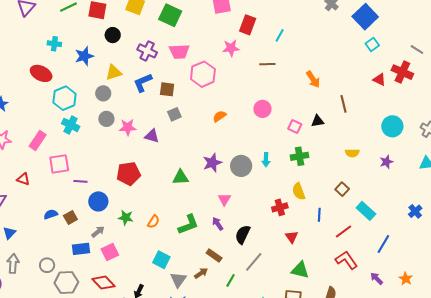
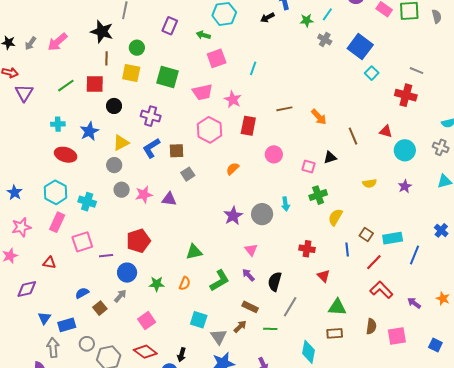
red rectangle: (248, 25) -> (248, 126), moved
cyan line: (280, 35) -> (253, 68), moved
pink star: (231, 48) -> (233, 100), turned -30
pink trapezoid: (179, 51) -> (202, 92), moved
brown line: (267, 64) -> (284, 109), moved
red ellipse: (41, 73) -> (66, 155), moved
red triangle: (379, 80) -> (386, 131), moved
cyan hexagon: (64, 98) -> (56, 192), moved
red pentagon: (129, 174) -> (138, 241), moved
green triangle: (180, 177) -> (194, 252), moved
brown square: (342, 189) -> (366, 235), moved
yellow semicircle: (299, 191) -> (335, 217), moved, turned 60
red cross: (280, 207) -> (307, 249), turned 35
cyan rectangle: (366, 211) -> (393, 238), turned -42
brown square: (70, 218) -> (100, 308), moved
gray arrow: (98, 232) -> (120, 296), moved
blue line: (383, 244) -> (414, 255), moved
blue rectangle: (81, 249) -> (67, 325), moved
green line: (230, 280) -> (270, 329), turned 72

